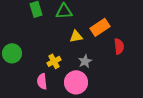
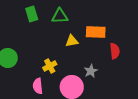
orange rectangle: (100, 27) -> (96, 32), turned 36
gray star: (85, 61) -> (91, 71), moved

